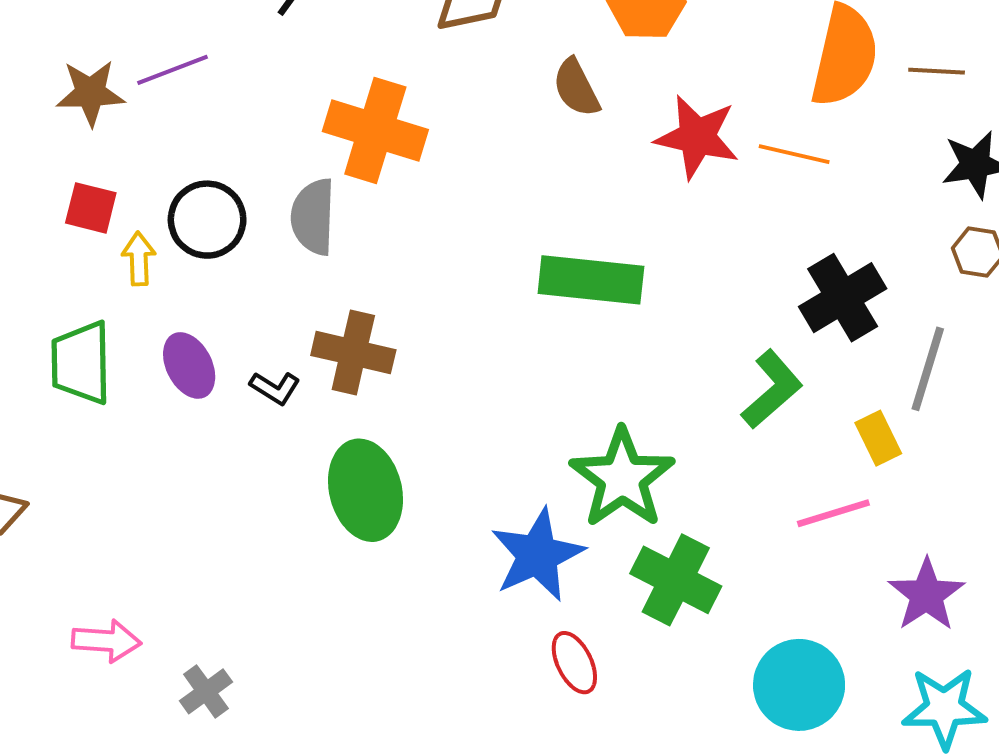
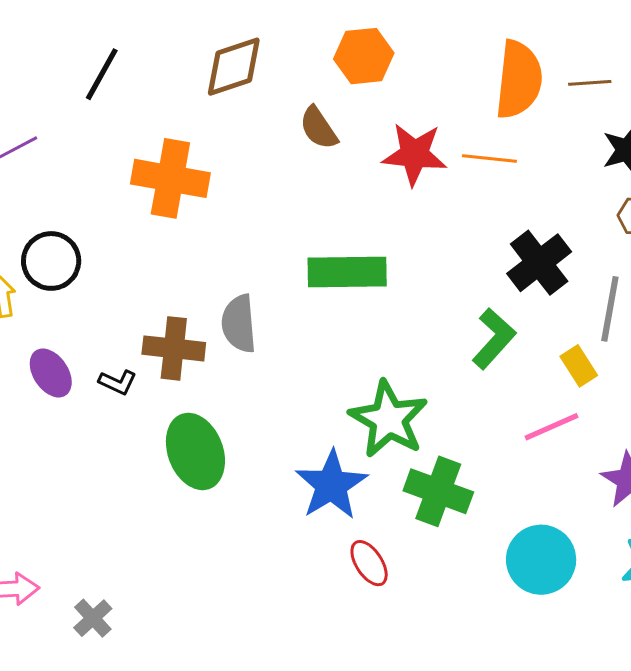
gray semicircle: (313, 217) -> (239, 324), moved

